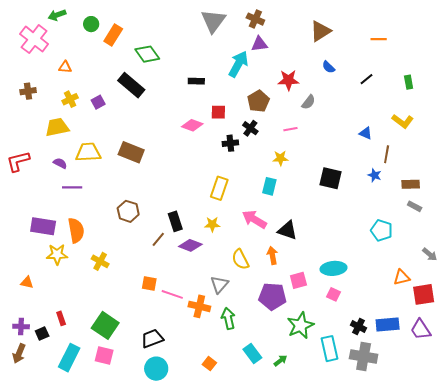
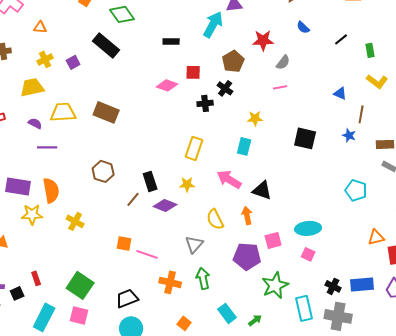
green rectangle: (409, 82) -> (370, 50), moved
pink line: (290, 129) -> (280, 87), moved
orange cross: (199, 306) -> (170, 282), moved

